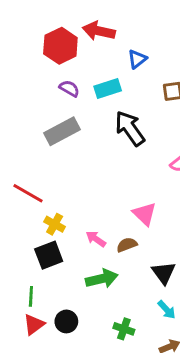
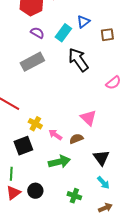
blue triangle: (137, 59) -> (83, 22), moved
cyan rectangle: (108, 88) -> (63, 33), turned -36
yellow cross: (55, 224) -> (35, 124), moved

